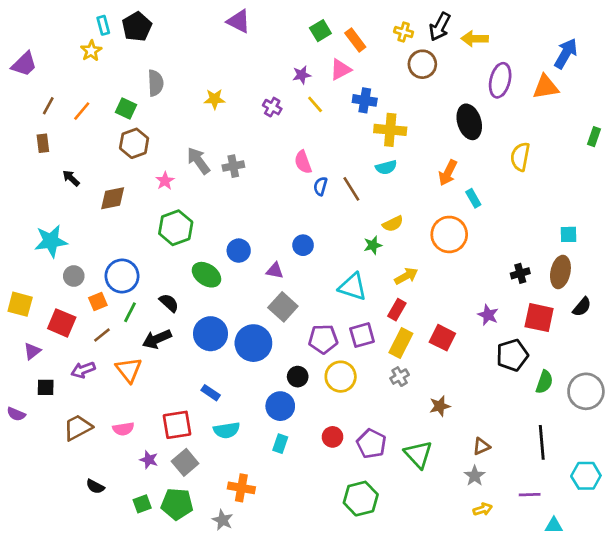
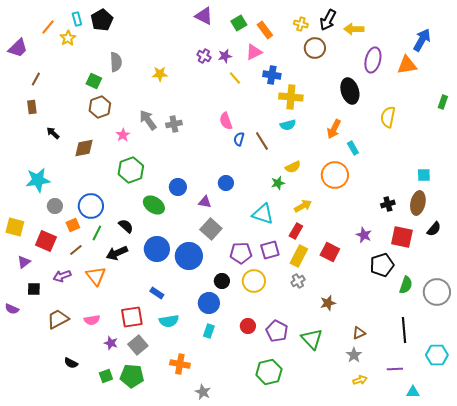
purple triangle: (239, 21) -> (204, 16), moved
purple cross: (272, 107) -> (204, 56), moved
orange line: (82, 111) -> (48, 27), moved
gray star: (223, 520) -> (203, 392), moved

